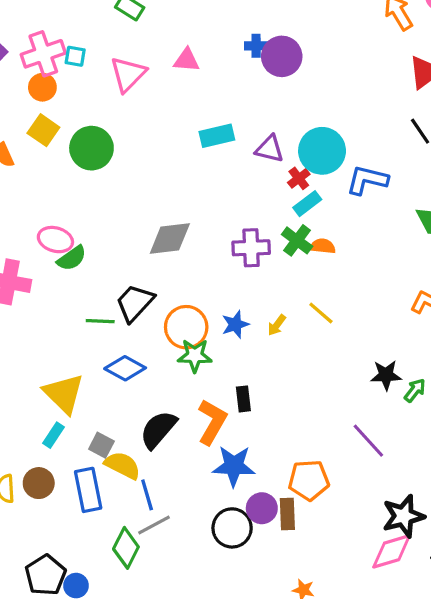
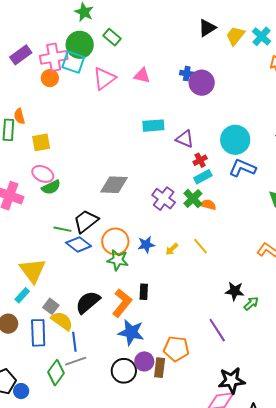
cyan square: (75, 56) -> (73, 62), size x1.6
yellow square: (43, 130) -> (41, 142), moved, turned 36
green circle: (91, 148) -> (80, 45), moved
cyan circle: (322, 151) -> (235, 140), moved
purple cross: (251, 248) -> (164, 199), turned 30
blue diamond: (125, 368) -> (79, 244), moved

